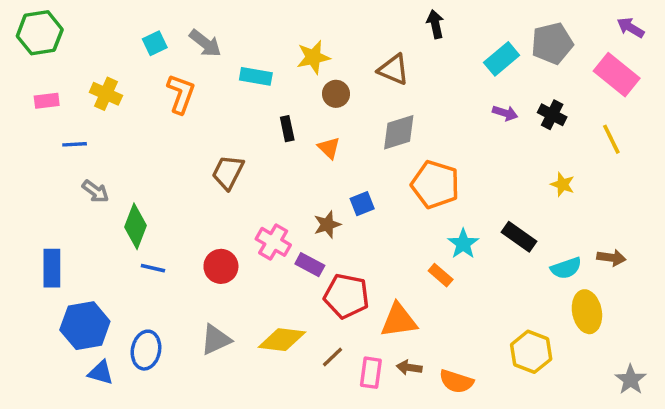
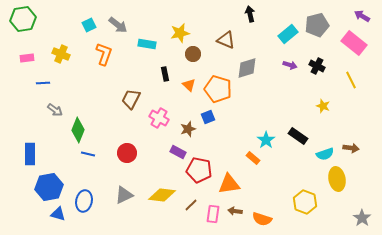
gray diamond: (399, 132) -> (247, 68), moved
orange pentagon: (435, 184) -> (218, 89), moved
pink cross: (273, 242) -> (159, 118), moved

